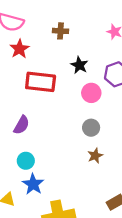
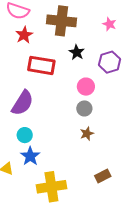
brown cross: (61, 31) -> (62, 21), size x2.0
pink circle: (91, 93) -> (86, 87), moved
purple semicircle: (21, 125) -> (22, 103), size x1.5

